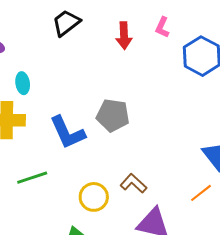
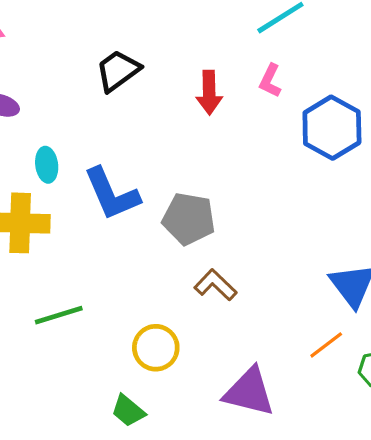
blue L-shape: (67, 132) -> (112, 194), moved
brown L-shape: (134, 183) -> (215, 285), moved

